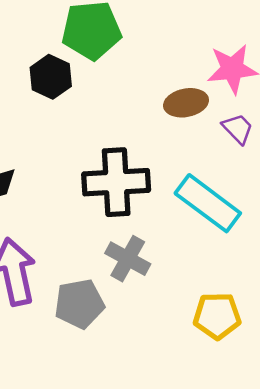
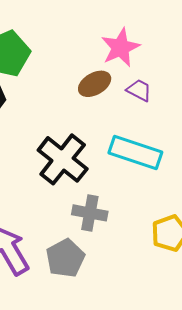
black cross: (116, 182) -> (63, 159), turned -30

